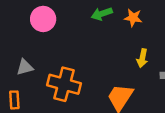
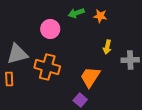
pink circle: (43, 19) -> (50, 29), moved
gray triangle: (25, 67) -> (17, 54), size x1.6

